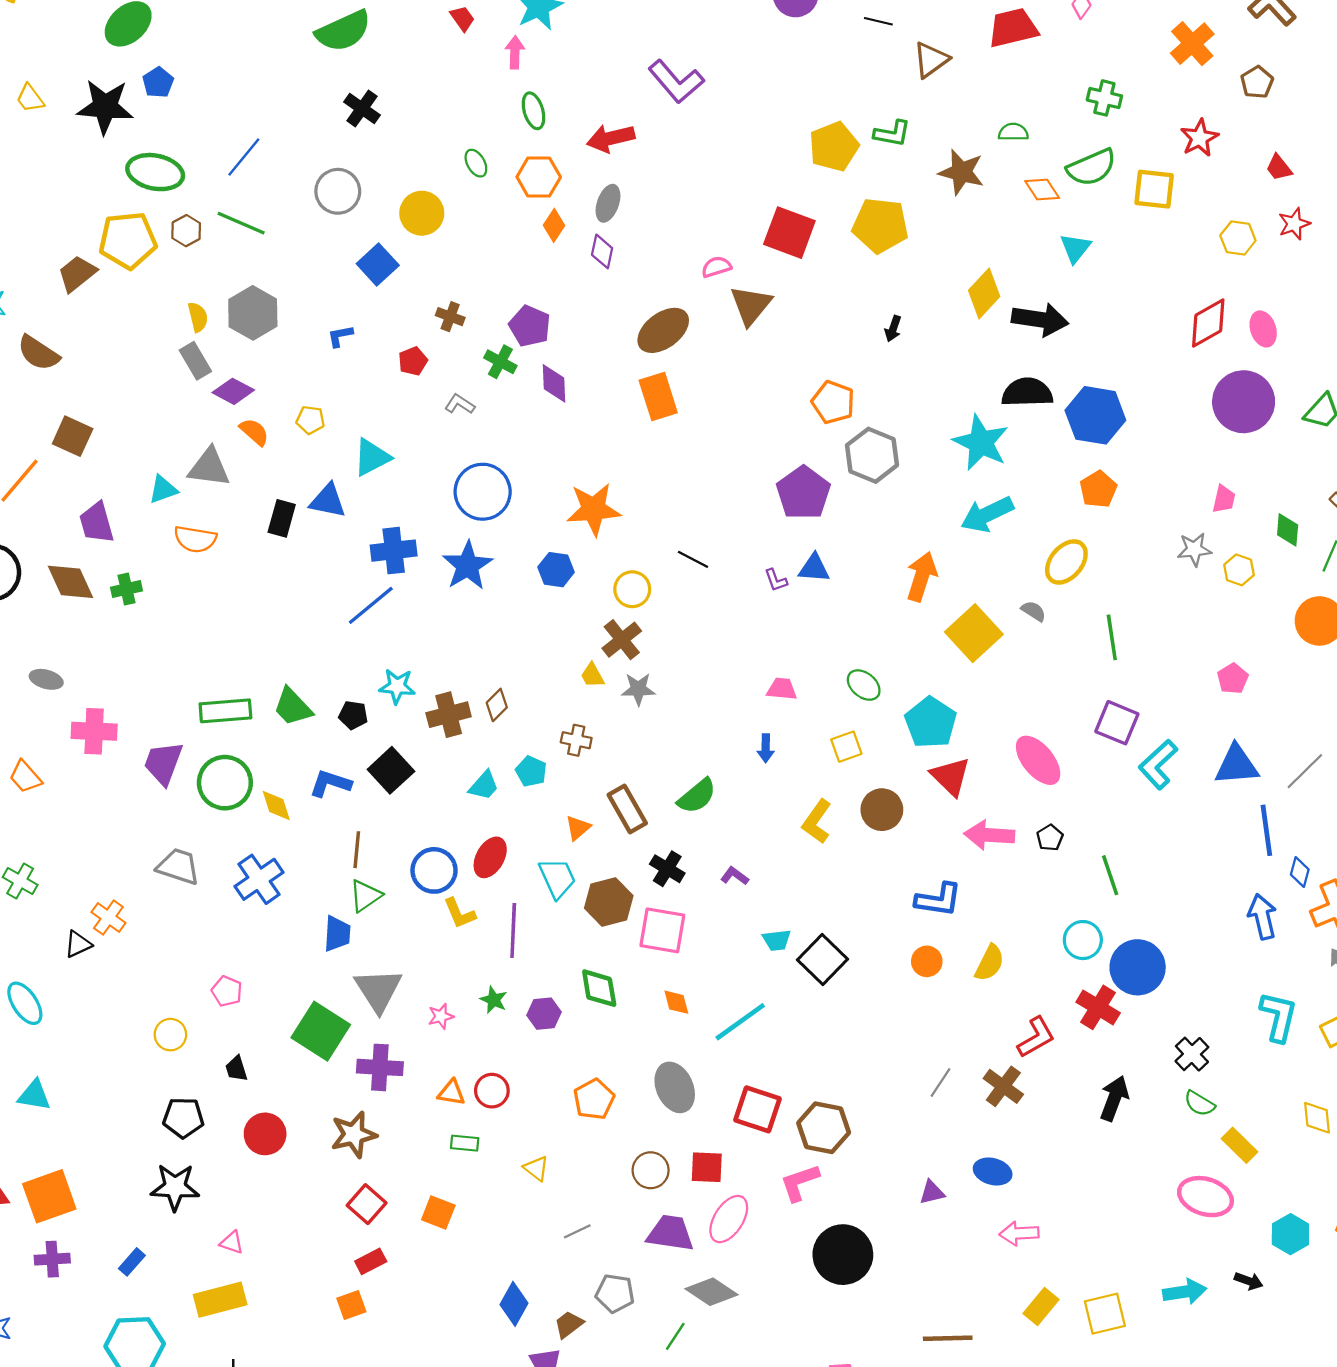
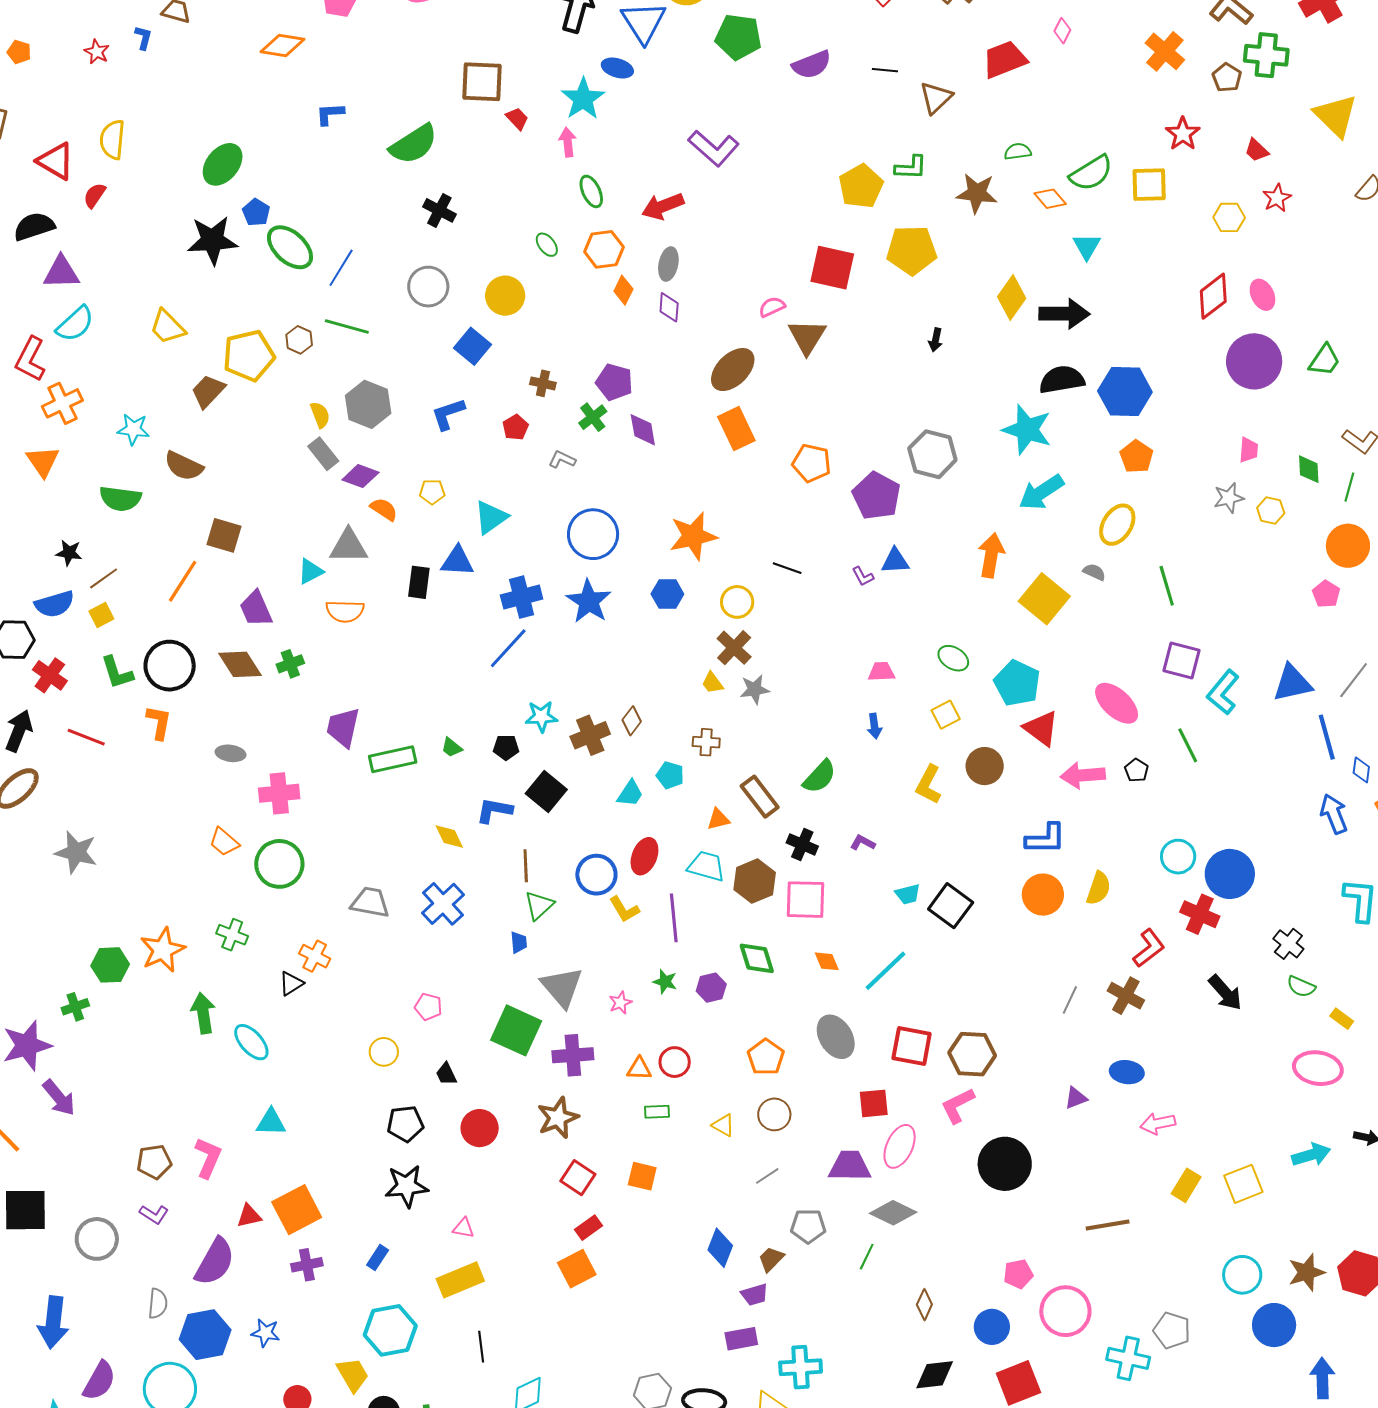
yellow trapezoid: (30, 98) -> (167, 327), moved, size x1.4
green cross: (1104, 98) -> (1266, 55), moved, size x1.4
green ellipse: (155, 172) -> (290, 247), moved, turned 39
blue L-shape: (340, 336) -> (448, 414), size x1.5
green cross: (500, 362) -> (593, 417), turned 32
orange pentagon: (833, 402) -> (812, 463), moved
pink pentagon: (1233, 679) -> (1326, 594), moved
green trapezoid: (293, 707) -> (452, 747), size x0.6
purple trapezoid: (163, 763) -> (343, 727), moved
green circle: (225, 783) -> (279, 864), moved
orange triangle: (578, 828) -> (718, 819), turned 35
green line: (1110, 875) -> (1188, 745), moved
cyan trapezoid: (557, 878) -> (706, 866), turned -42
blue trapezoid: (337, 934) -> (519, 942), size x0.7
orange circle: (927, 961) -> (1043, 895), size x1.5
black arrow: (1114, 1098) -> (1225, 993), turned 126
yellow rectangle: (1240, 1145) -> (1342, 1019), size x0.7
brown circle: (651, 1170) -> (774, 1114), moved
orange square: (351, 1305) -> (577, 1269), size x1.4

